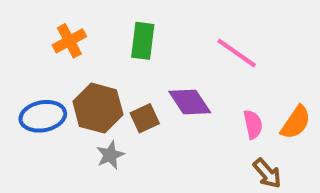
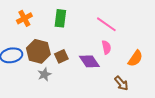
purple diamond: (190, 102) -> (89, 61), moved
pink semicircle: (253, 124) -> (106, 47), moved

